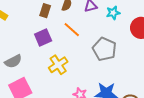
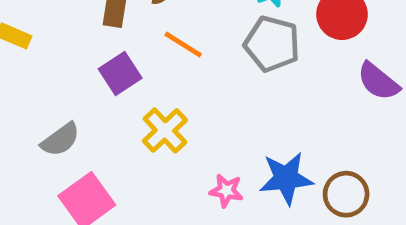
gray pentagon: (104, 49) -> (272, 44), moved

